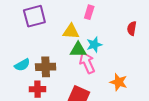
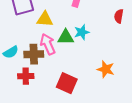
yellow triangle: (71, 31) -> (45, 19), moved
pink arrow: (87, 63) -> (48, 44), moved

